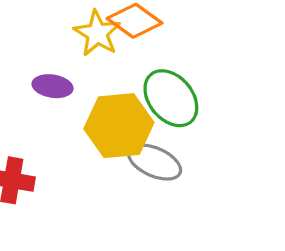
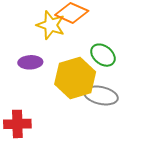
green ellipse: (171, 98) -> (103, 55), size x0.7

